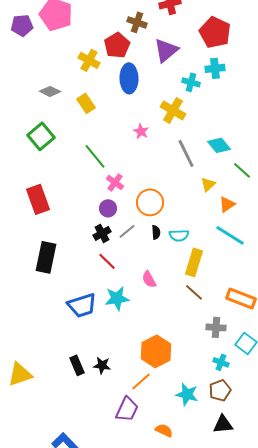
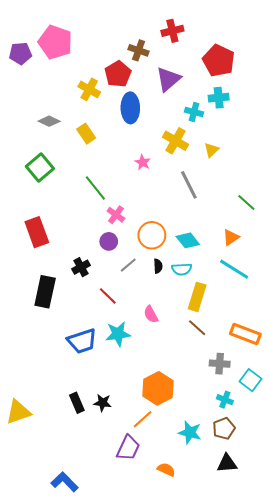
cyan diamond: (219, 145) -> (188, 240), moved
yellow triangle: (208, 184) -> (211, 150), moved
black cross: (102, 233) -> (81, 267), moved

